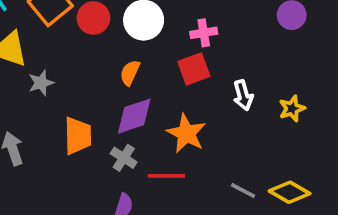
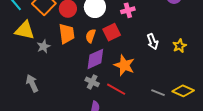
red square: (194, 69) -> (112, 32), moved
orange trapezoid: (78, 136) -> (67, 34), moved
red line: (166, 176) -> (116, 89), turned 36

